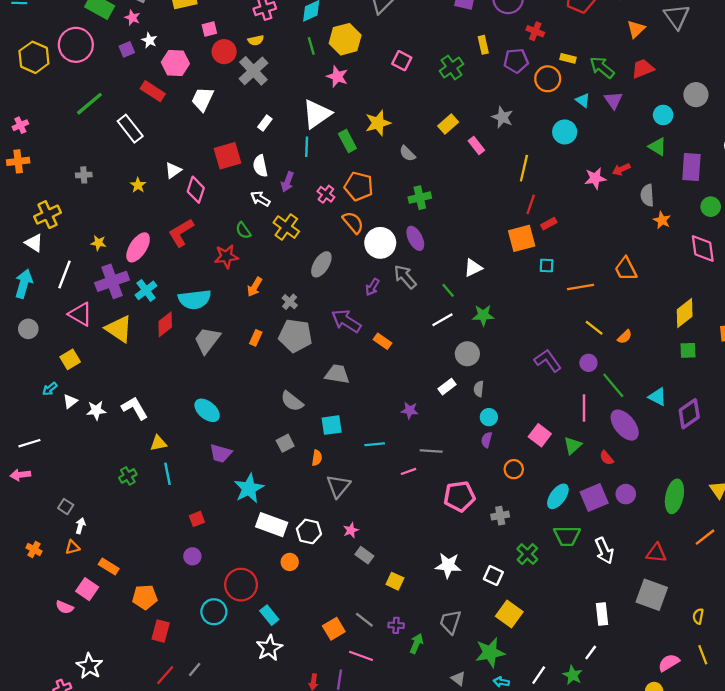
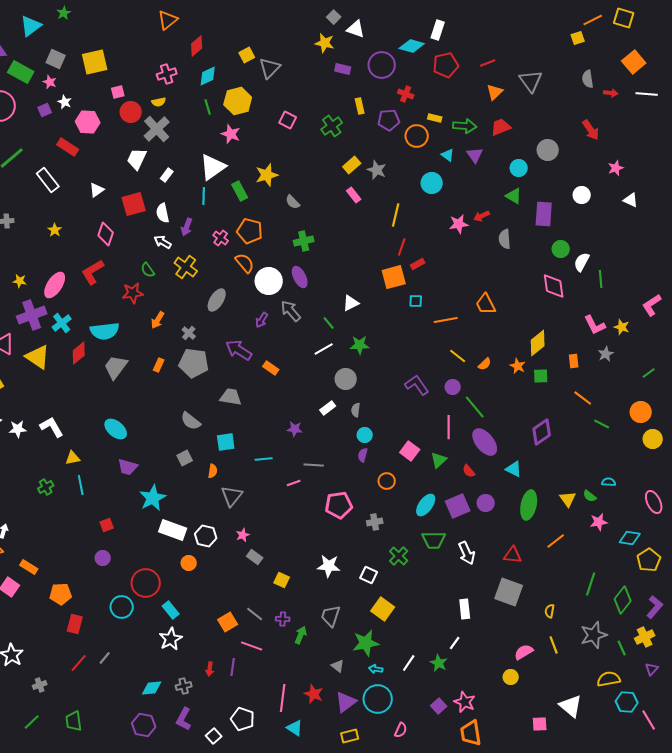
green arrow: (602, 67) -> (465, 126), turned 145
white trapezoid: (203, 99) -> (137, 159), moved
yellow rectangle: (448, 124) -> (352, 165), moved
white triangle: (173, 170) -> (97, 190), moved
orange star: (662, 220) -> (518, 366), moved
cyan triangle: (657, 397) -> (514, 469), moved

